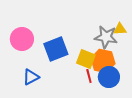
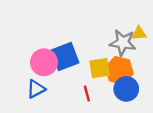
pink circle: (22, 39) -> (44, 62), moved
yellow square: (86, 59) -> (100, 68), turned -30
red line: (89, 76) -> (87, 94), moved

